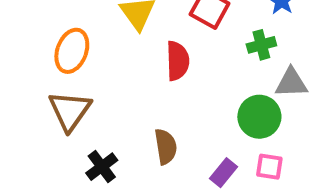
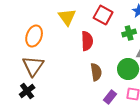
brown semicircle: (166, 147) -> (96, 72), moved
black cross: (102, 167) -> (27, 91), moved

